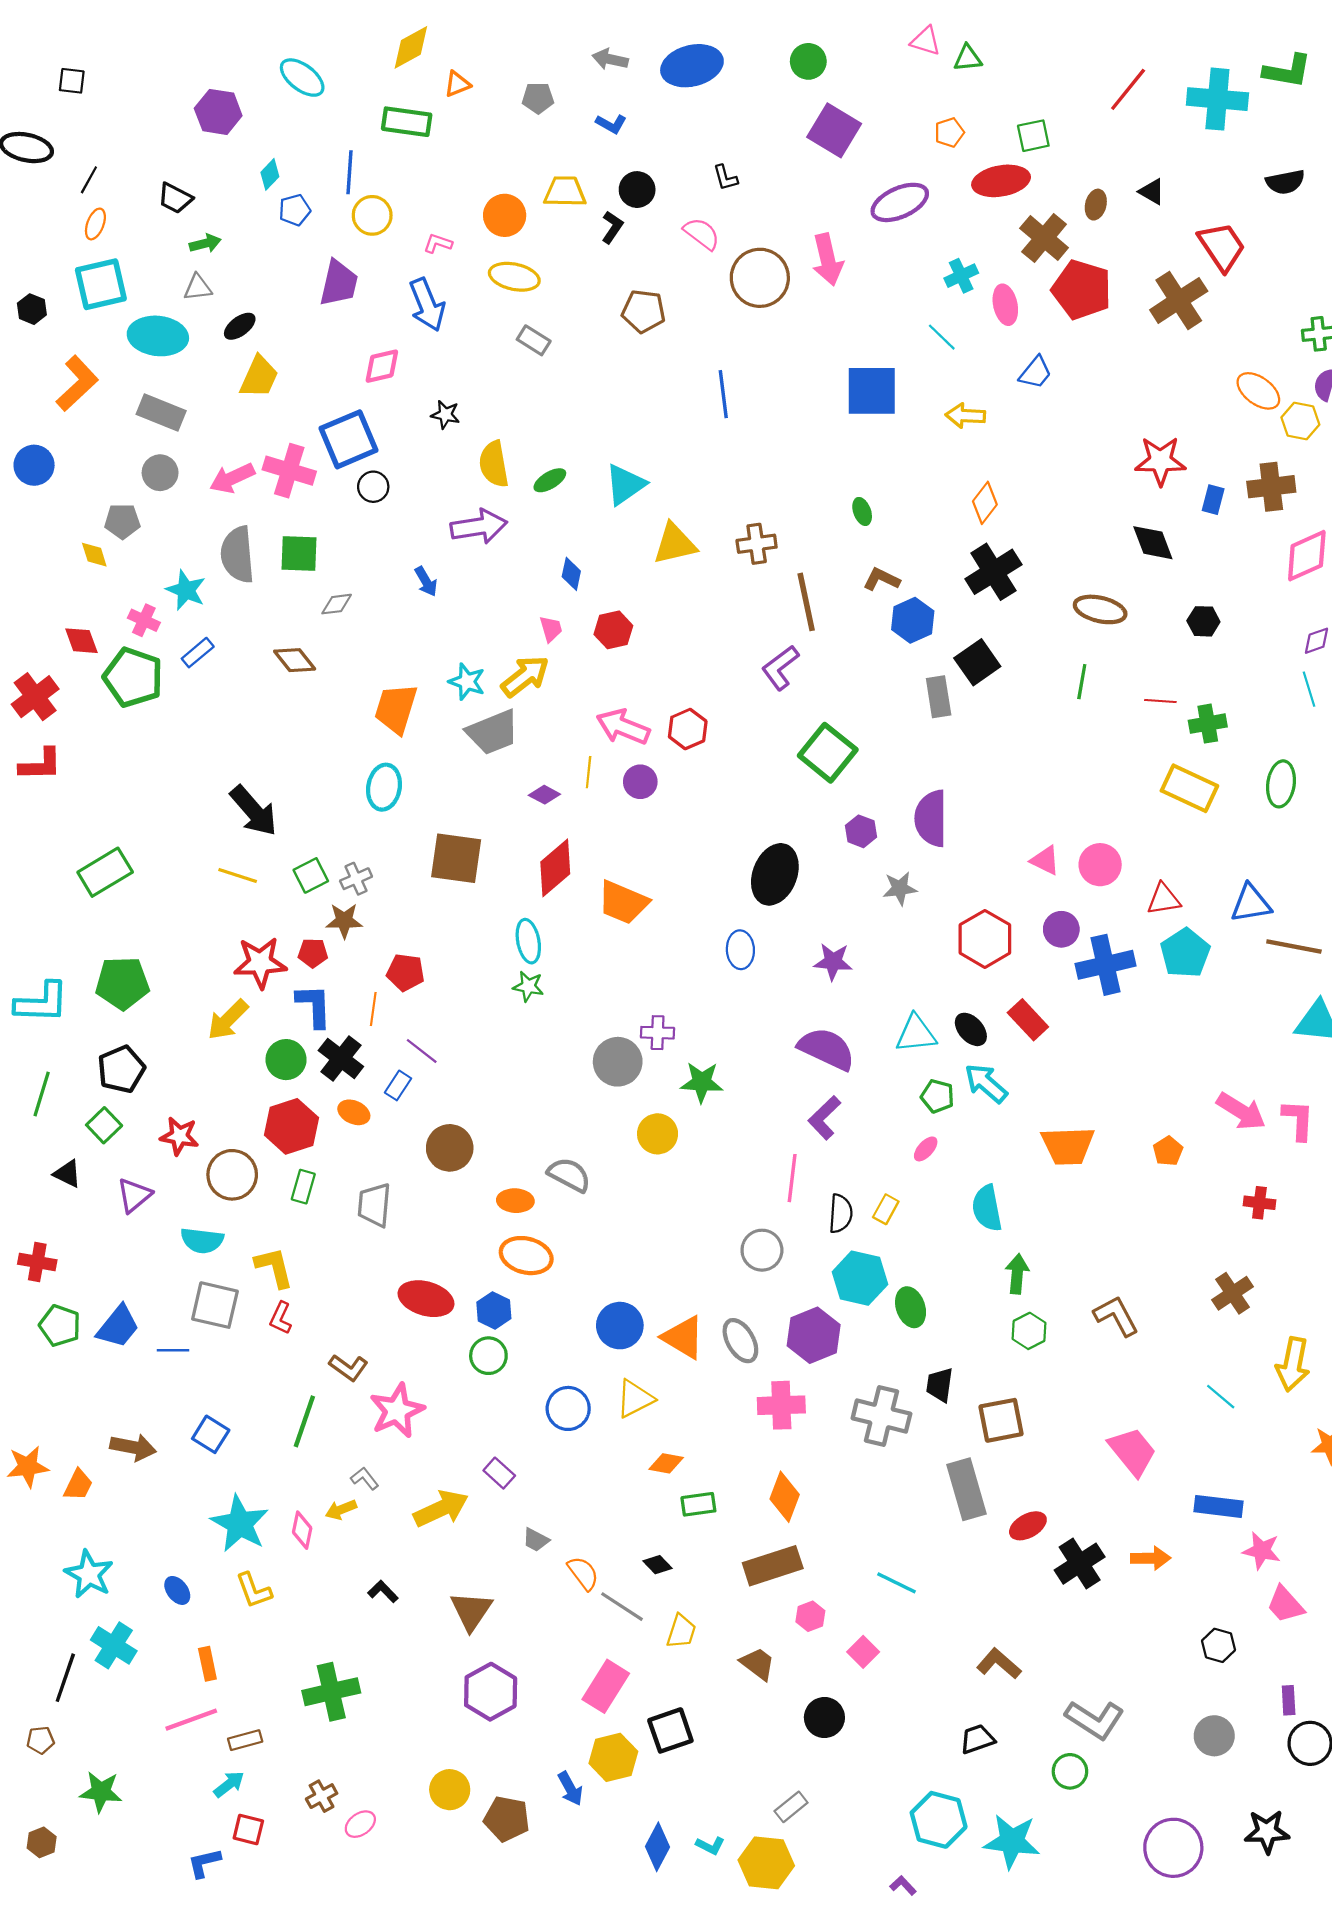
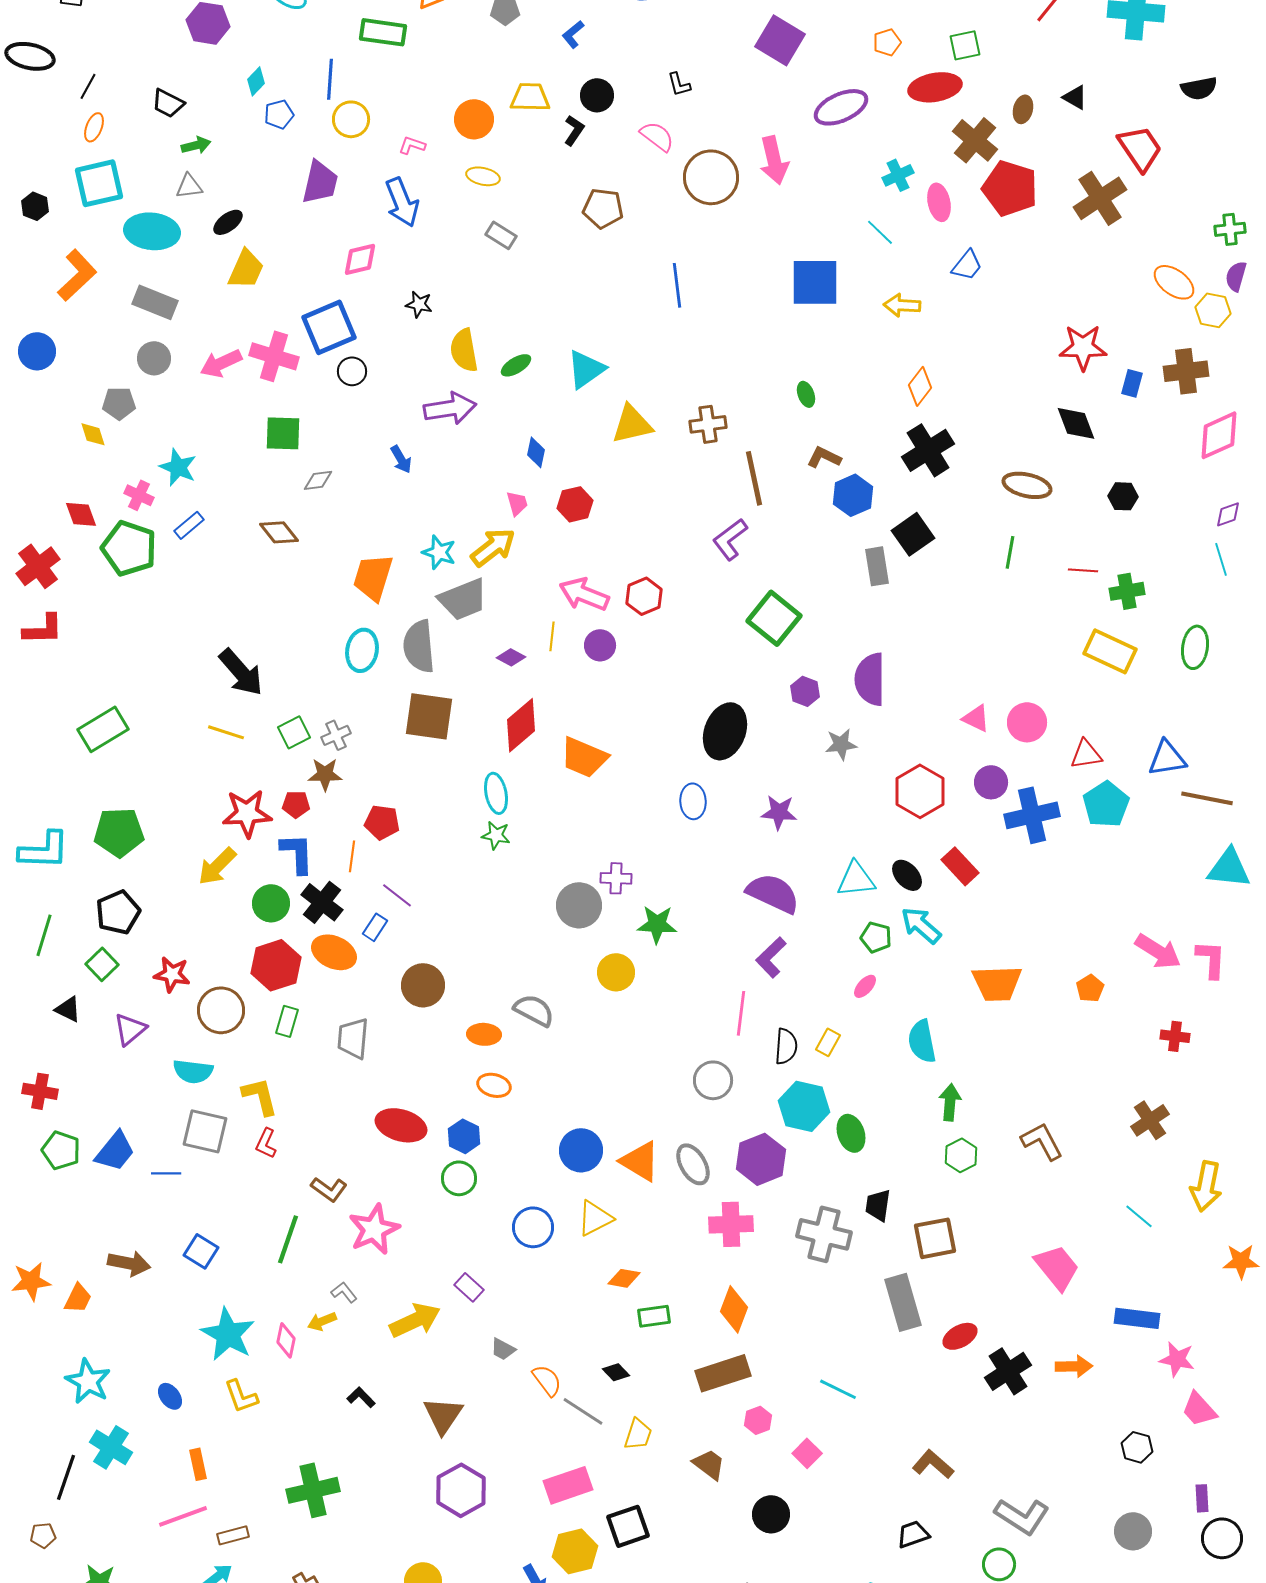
blue L-shape: (611, 124) -> (573, 34), turned 112
yellow ellipse: (514, 277) -> (483, 176), size x0.7
gray semicircle: (238, 555) -> (419, 646), moved
orange ellipse: (354, 1112) -> (334, 952), size x1.5
orange ellipse: (526, 1256) -> (494, 1085), size x0.7
pink rectangle: (606, 1686) -> (568, 1485), turned 39

